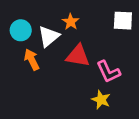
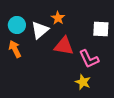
white square: (123, 21) -> (101, 29), moved
orange arrow: (32, 60) -> (15, 49), moved

